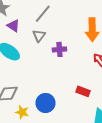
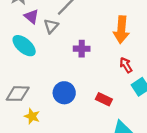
gray triangle: (39, 36) -> (51, 26), moved
blue circle: (45, 103) -> (64, 93), moved

